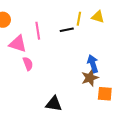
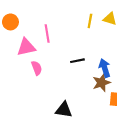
black line: (67, 30) -> (77, 61), moved
pink triangle: (18, 44) -> (26, 47), turned -30

